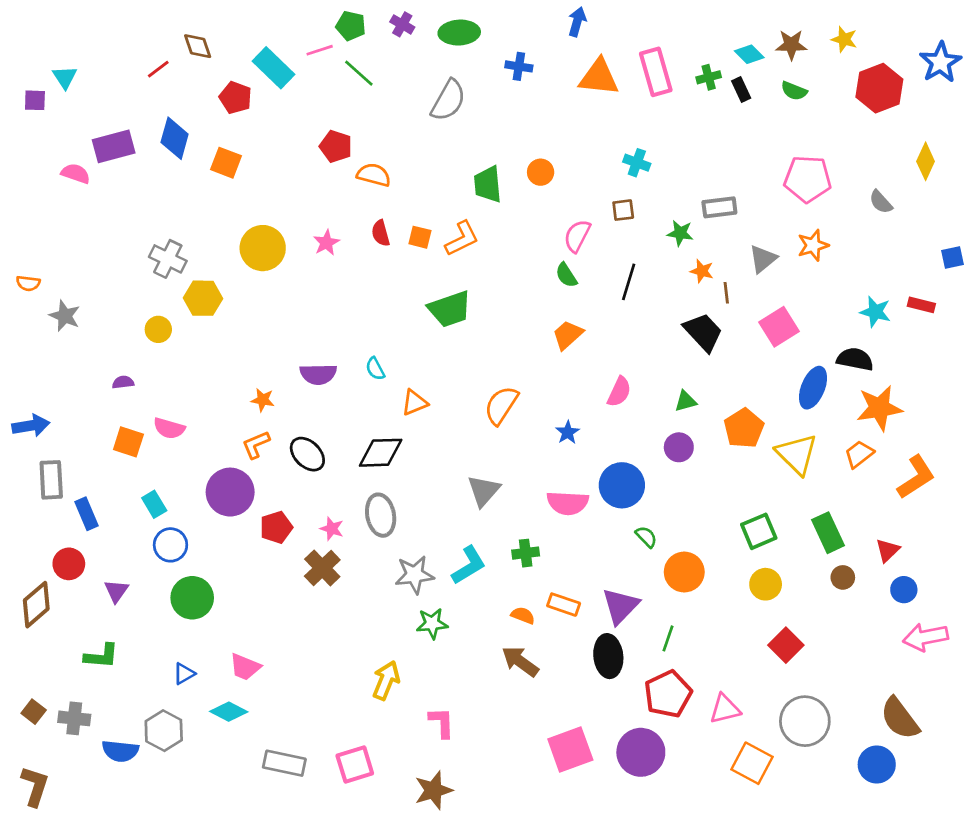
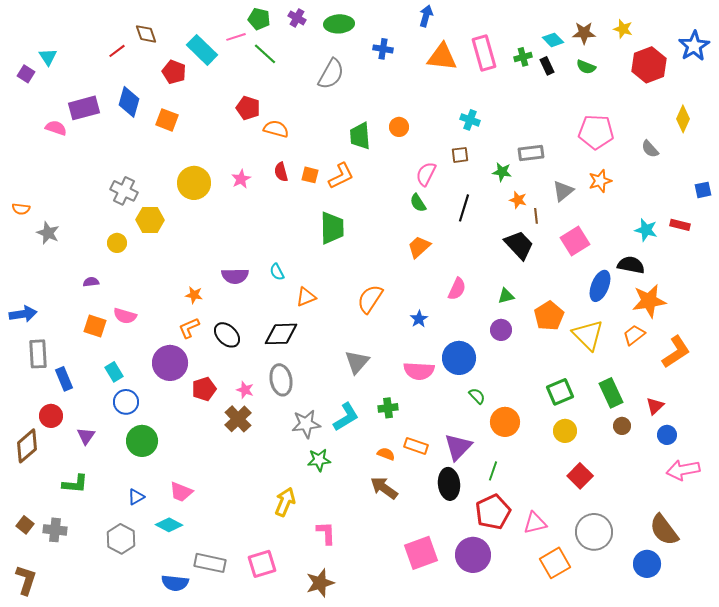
purple square: (35, 100) -> (26, 74), turned 30
green trapezoid: (450, 309) -> (332, 228), turned -72
blue semicircle: (120, 751) -> (175, 583), moved
orange square: (752, 763) -> (555, 563), turned 32

